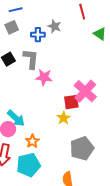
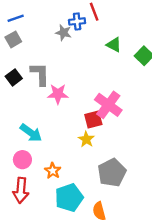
green triangle: (100, 34) -> (114, 45), moved
blue cross: (38, 35) -> (77, 21), moved
cyan arrow: (16, 118) -> (31, 133), moved
cyan pentagon: (28, 165) -> (69, 198), moved

